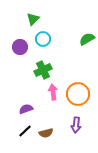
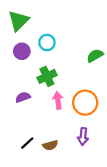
green triangle: (33, 19) -> (19, 21), moved, size x1.5
green semicircle: (87, 39) -> (95, 56), moved
purple semicircle: (26, 109) -> (23, 97), moved

